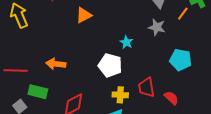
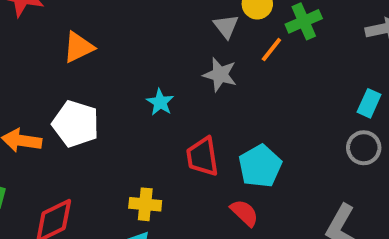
cyan pentagon: (181, 60) -> (260, 166), moved, turned 30
white pentagon: (110, 65) -> (76, 124), moved
red trapezoid: (146, 87) -> (202, 157), moved

